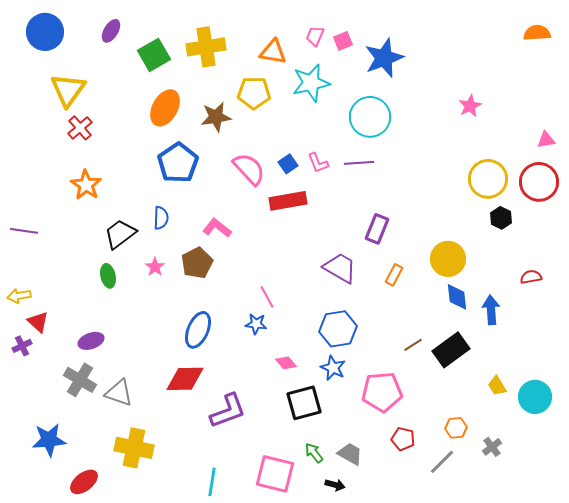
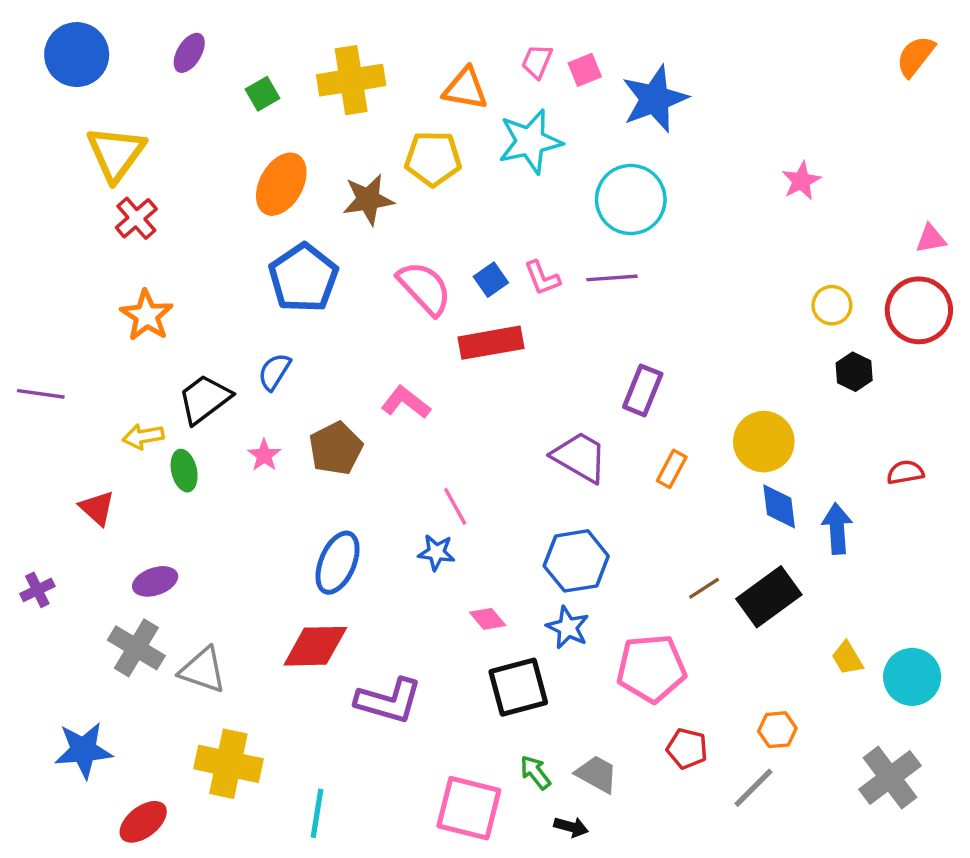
orange semicircle: (537, 33) -> (916, 56), turned -48
green square: (154, 55) -> (262, 94), size x0.6
yellow circle: (488, 179) -> (832, 305), size x0.6
blue semicircle: (161, 218) -> (274, 372), turned -150
pink L-shape: (217, 228) -> (406, 402), moved
yellow arrow: (19, 296) -> (143, 436), moved
red triangle: (38, 322) -> (97, 508), moved
purple L-shape: (228, 411) -> (389, 701), turned 36
gray cross: (492, 447) -> (890, 777), moved, size x1.8
cyan line: (212, 482) -> (317, 813), moved

